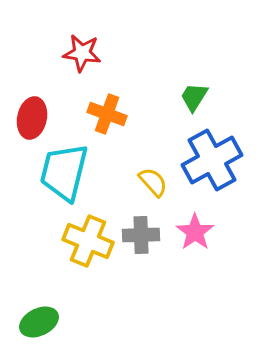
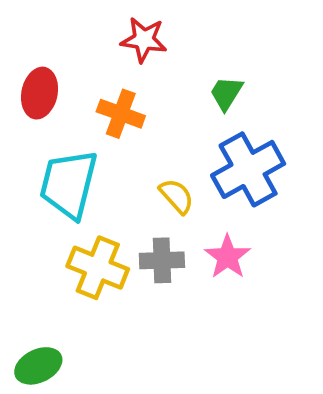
red star: (82, 53) -> (144, 40), moved
red ellipse: (32, 118) -> (40, 93), moved

